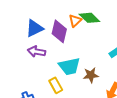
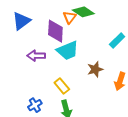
blue triangle: (34, 28) -> (21, 21), moved
cyan trapezoid: (69, 66) -> (68, 50), moved

